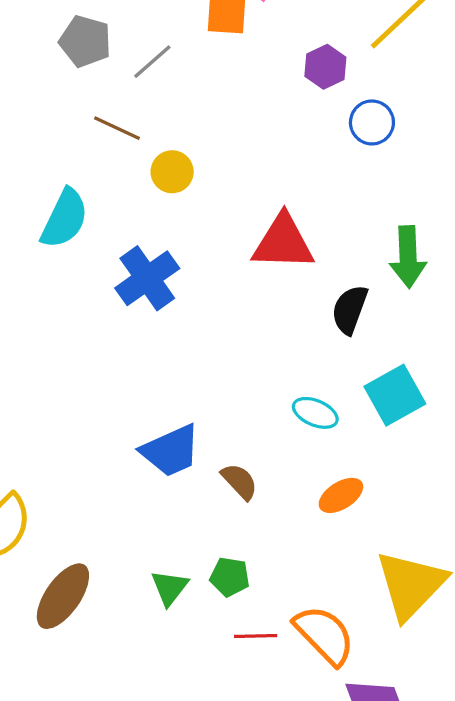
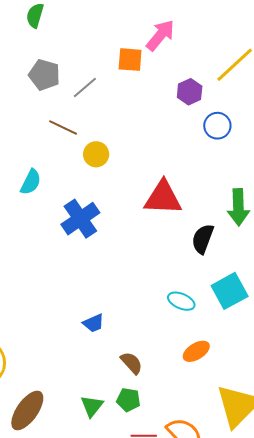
cyan semicircle: (65, 219) -> (31, 182), size x0.7
blue trapezoid: (171, 451) -> (93, 323), size x0.6
brown semicircle: (239, 481) -> (132, 363), moved

